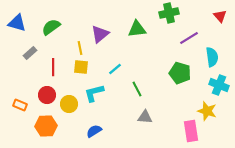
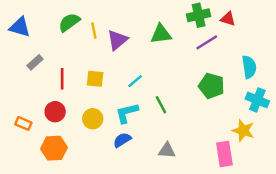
red triangle: (220, 16) -> (228, 19), moved, turned -32
green semicircle: (51, 27) -> (69, 22), moved
purple line: (189, 38) -> (207, 42), moved
yellow line: (80, 48) -> (94, 31), moved
cyan L-shape: (94, 93) -> (127, 113), moved
yellow circle: (69, 104) -> (93, 119), moved
gray triangle: (145, 117) -> (167, 151), moved
blue semicircle: (94, 131) -> (122, 140), moved

